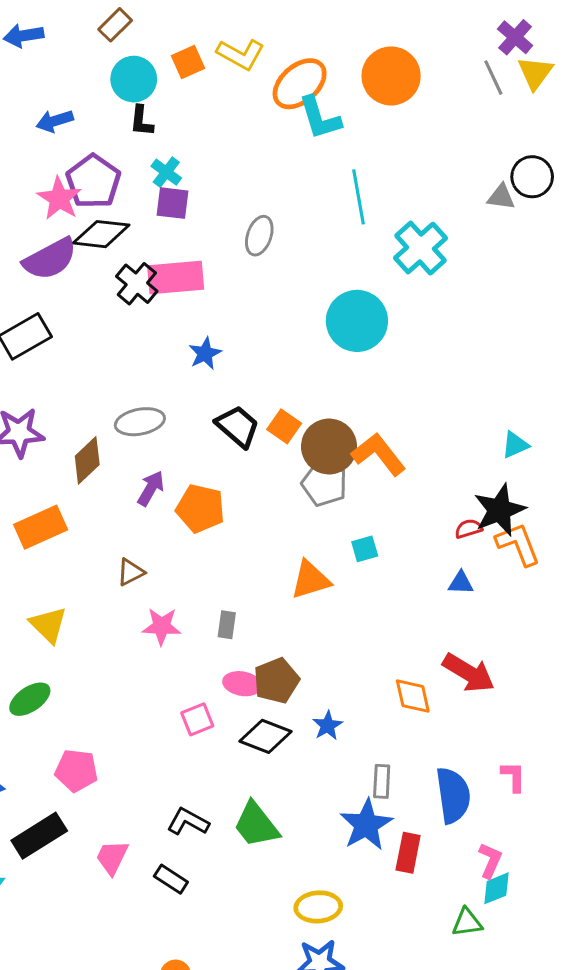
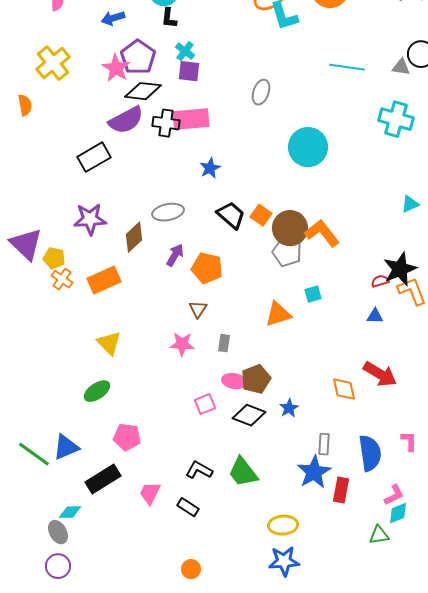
cyan line: (358, 197) -> (347, 67), moved, turned -72
gray ellipse: (259, 236) -> (261, 92), moved
cyan cross: (421, 248) -> (396, 119), moved, turned -32
purple semicircle: (50, 259) -> (126, 120), moved
black cross: (137, 284) -> (166, 123), turned -32
cyan triangle: (515, 445) -> (410, 204), moved
brown triangle: (131, 572) -> (198, 309), moved, turned -30
pink L-shape: (490, 860) -> (394, 495), turned 40

